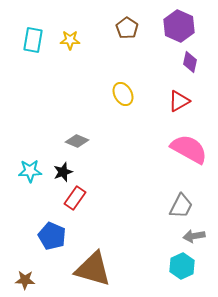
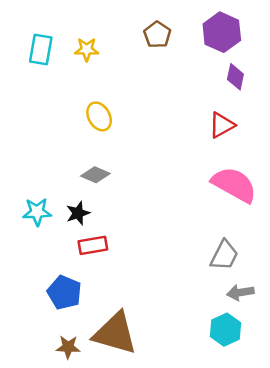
yellow ellipse: (123, 94) -> (99, 116), moved
red rectangle: (75, 198) -> (93, 245), turned 45
brown star: (25, 280) -> (68, 347), moved

